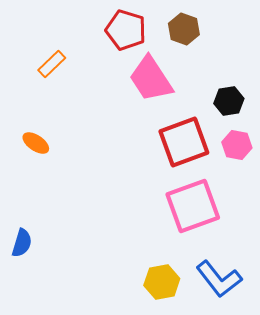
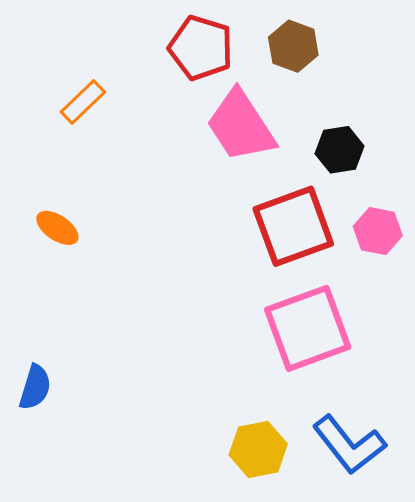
black hexagon: (229, 101) -> (340, 150), moved

